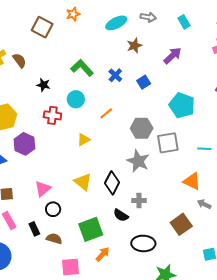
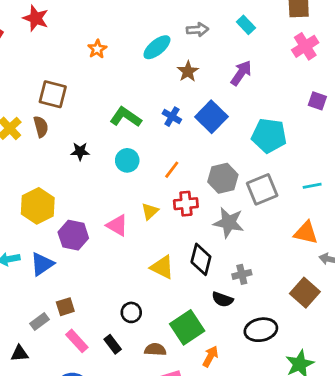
brown square: (42, 27) -> (53, 94), moved
brown semicircle: (19, 60) -> (41, 127), turned 35
blue square: (144, 82) -> (211, 117), size x1.6
red cross: (52, 115) -> (186, 204), moved
pink triangle: (43, 189) -> (117, 225), moved, turned -36
brown semicircle: (54, 239) -> (155, 350), moved

